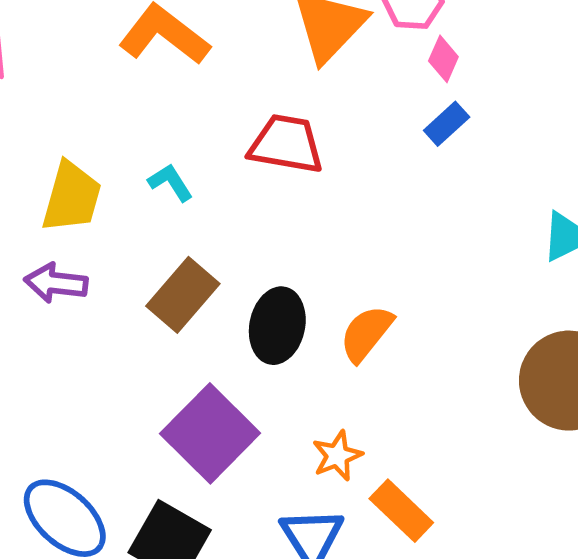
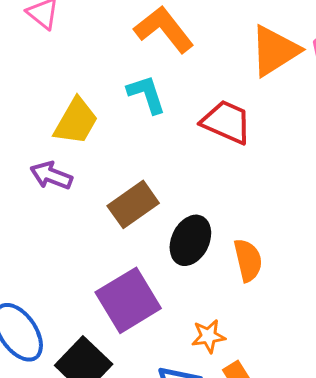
cyan L-shape: (170, 182) -> (146, 94), moved, size x1.4
orange semicircle: (366, 333) -> (248, 260), turned 114

